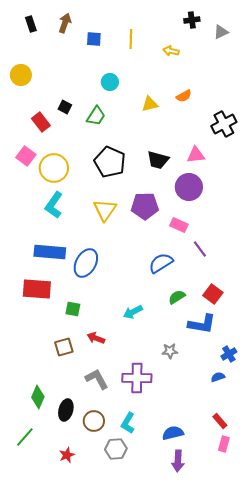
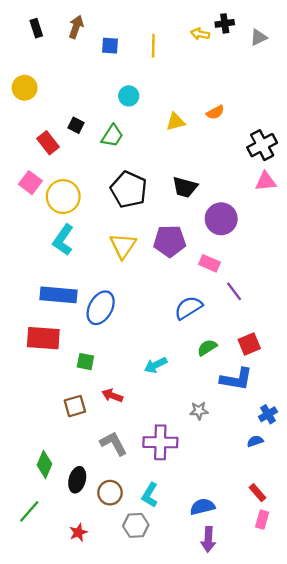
yellow arrow: (171, 51) -> (200, 34), moved
pink triangle: (196, 155) -> (266, 181), moved
red square: (213, 294) -> (249, 344), turned 30

